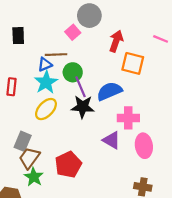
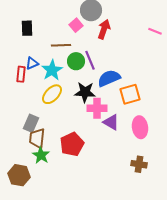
red arrow: (116, 41) -> (104, 29), moved
orange square: (133, 63) -> (130, 94), moved, turned -30
blue triangle: (45, 65) -> (32, 63), moved
purple line: (80, 87) -> (90, 60), moved
pink cross: (128, 118) -> (97, 108), moved
brown trapezoid: (29, 158) -> (37, 138), turned -30

